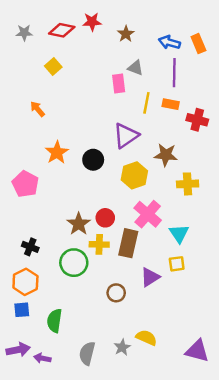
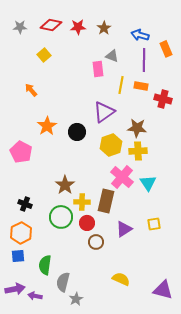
red star: (92, 22) -> (78, 27), moved
orange rectangle: (198, 44) -> (166, 49), moved
yellow cross: (188, 184) -> (138, 151), moved
red circle: (105, 218) -> (87, 223), moved
cyan triangle: (179, 234) -> (148, 183), moved
yellow square: (177, 264) -> (154, 224), moved
gray star: (122, 347) -> (76, 299), moved
gray semicircle: (87, 353) -> (63, 282), moved

